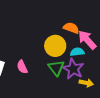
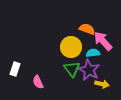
pink semicircle: (22, 67) -> (38, 82), moved

